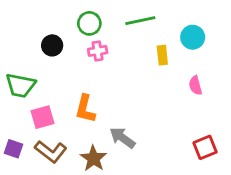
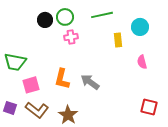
black circle: (52, 45) -> (45, 20), moved
gray arrow: (122, 138) -> (90, 82), moved
red square: (205, 147) -> (149, 107), turned 36

